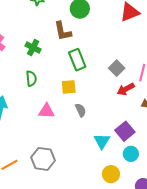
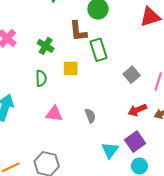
green rectangle: (77, 60) -> (98, 50), moved
yellow square: (69, 87) -> (71, 68), moved
red arrow: (126, 89) -> (137, 110), moved

